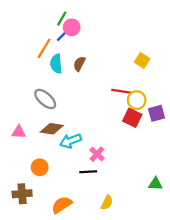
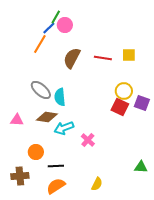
blue line: (63, 35) -> (49, 28), moved
yellow square: (142, 60) -> (129, 55), turned -32
cyan semicircle: (56, 64) -> (60, 97), moved
brown semicircle: (79, 64) -> (72, 58), size x1.5
red line: (121, 91) -> (103, 58), moved
purple square: (156, 113) -> (142, 103), turned 35
black line: (88, 172) -> (56, 166), moved

